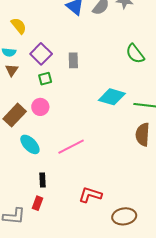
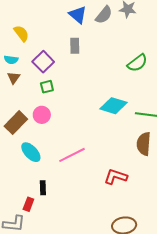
green semicircle: (135, 54) -> (137, 63), turned -90
gray rectangle: (73, 60) -> (75, 46), moved
red L-shape: (90, 195) -> (116, 177), moved
red rectangle: (38, 203) -> (28, 204), moved

